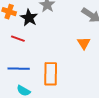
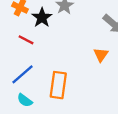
blue line: (19, 69) -> (22, 74), turned -50

